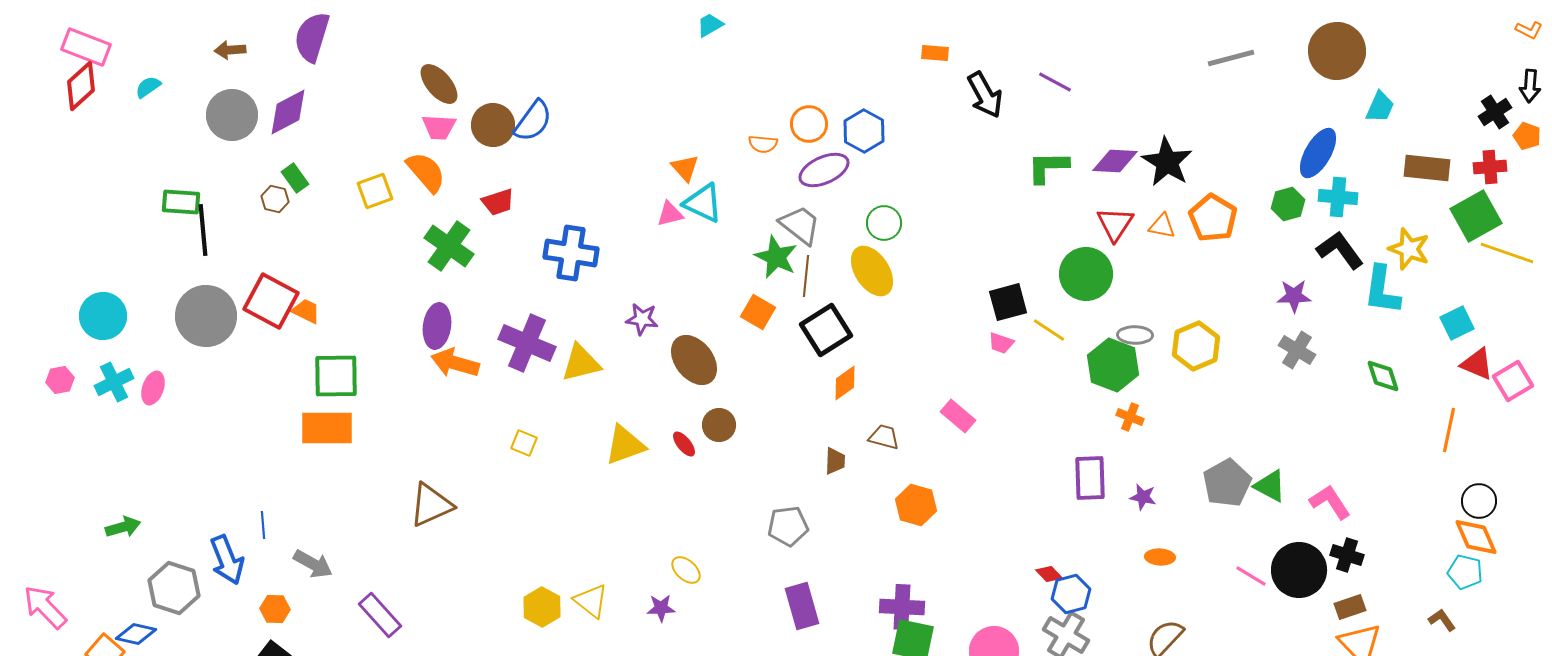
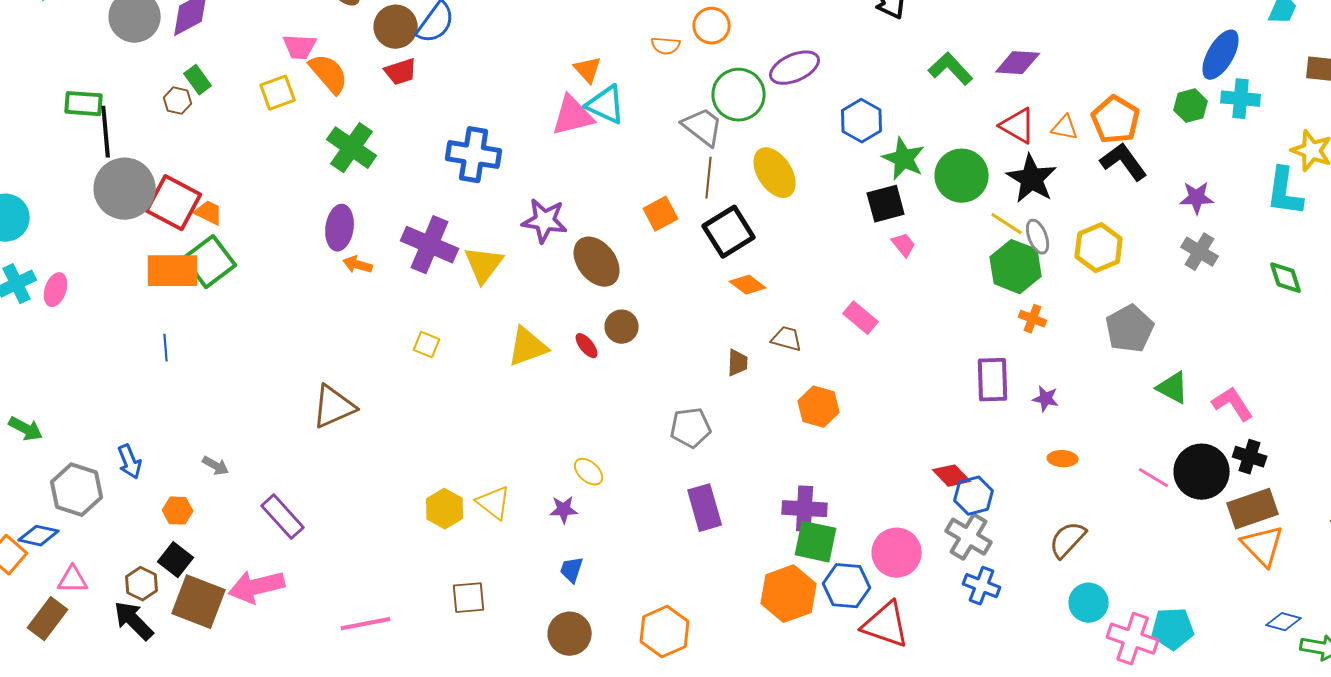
pink trapezoid: (439, 127) -> (300, 47), moved
blue hexagon: (864, 131) -> (862, 121), moved
black star: (1167, 162) -> (1032, 179), moved
green L-shape: (1048, 167) -> (951, 69), turned 48
purple ellipse: (824, 170) -> (795, 68), moved
red trapezoid: (498, 202) -> (401, 72), moved
pink triangle: (670, 214) -> (573, 116), size x1.6
green circle: (884, 223) -> (739, 95), moved, size x1.5
red triangle: (1115, 224) -> (1018, 126), turned -33
black L-shape: (1340, 250) -> (1124, 162), moved
green star: (776, 257) -> (904, 159), moved
green circle: (1086, 274) -> (962, 176), moved
black square: (1008, 302) -> (886, 204), moved
orange square: (758, 312) -> (661, 214), turned 32
gray circle: (206, 316) -> (125, 189), moved
purple star: (642, 319) -> (545, 221), size x1.4
yellow line: (1049, 330) -> (1007, 224), moved
gray ellipse: (1135, 335) -> (1038, 237), turned 68
pink trapezoid: (1001, 343) -> (904, 245), turned -148
orange arrow: (455, 363) -> (358, 265), size x0.6
yellow triangle: (581, 363) -> (484, 265), turned -39
green square: (336, 376) -> (210, 262), moved, turned -36
orange diamond: (845, 383) -> (748, 285), turned 72
orange rectangle: (327, 428) -> (173, 271), moved
gray pentagon: (1227, 483) -> (1130, 329), moved
blue line: (263, 525) -> (166, 348), moved
green arrow: (123, 527) -> (26, 429), turned 44
blue arrow: (227, 560) -> (130, 462), size x0.7
gray arrow: (313, 564) -> (216, 466), size x0.7
red diamond: (1049, 574) -> (952, 476), size x1.4
brown rectangle: (1350, 607) -> (1253, 509), size x1.6

